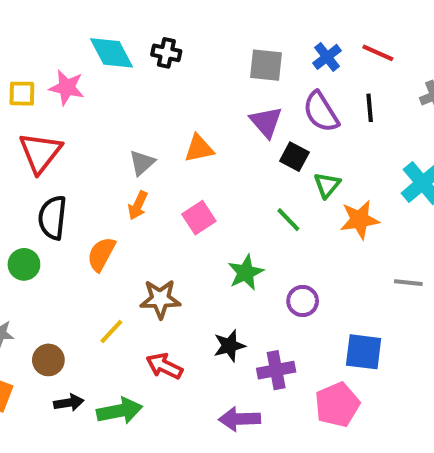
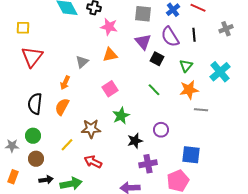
pink star: (67, 87) -> (109, 27), moved
green triangle: (327, 185) -> (186, 66), moved
orange arrow: (138, 205) -> (65, 83), moved
black semicircle: (52, 218) -> (35, 104), moved
green circle: (24, 264) -> (33, 136), moved
green star: (246, 273) -> (121, 116), moved
gray line: (408, 283) -> (201, 110), moved
black star: (229, 346) -> (135, 141), moved

